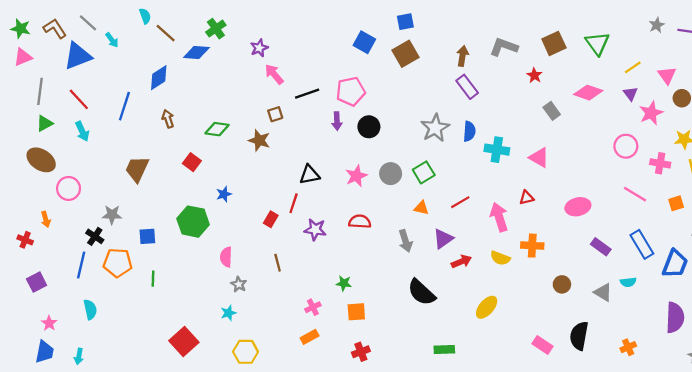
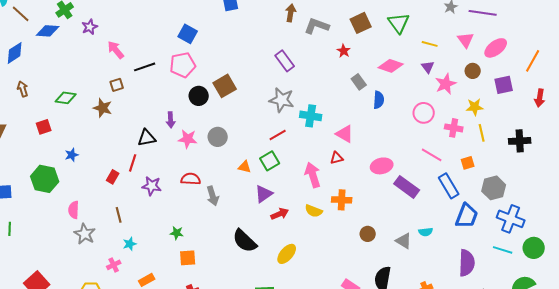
blue square: (364, 42) -> (188, 34), moved
purple star: (259, 48) -> (90, 27), moved
brown square: (405, 54) -> (225, 86), moved
brown arrow: (463, 56) -> (291, 13), moved
yellow line: (633, 67) -> (430, 44), turned 49
pink triangle: (667, 75) -> (466, 40), moved
purple arrow: (337, 121) -> (171, 120), moved
gray star: (435, 128) -> (282, 100), moved, turned -30
blue semicircle: (469, 131) -> (379, 100), moved
pink triangle: (539, 158) -> (345, 134), moved
red square: (192, 162) -> (44, 127), turned 35
green square: (424, 172) -> (270, 161), moved
pink star: (356, 176) -> (188, 139), turned 30
red line: (460, 202) -> (278, 135), moved
gray arrow: (405, 241) -> (213, 196), moved
blue rectangle: (642, 244) -> (449, 186), moved
purple rectangle: (601, 247) -> (407, 187), moved, size x1.4
gray star: (239, 284) -> (85, 234), size x1.5
pink cross: (313, 307) -> (114, 265), moved
yellow ellipse: (487, 307) -> (287, 254), moved
cyan star: (228, 313) -> (130, 244), moved

